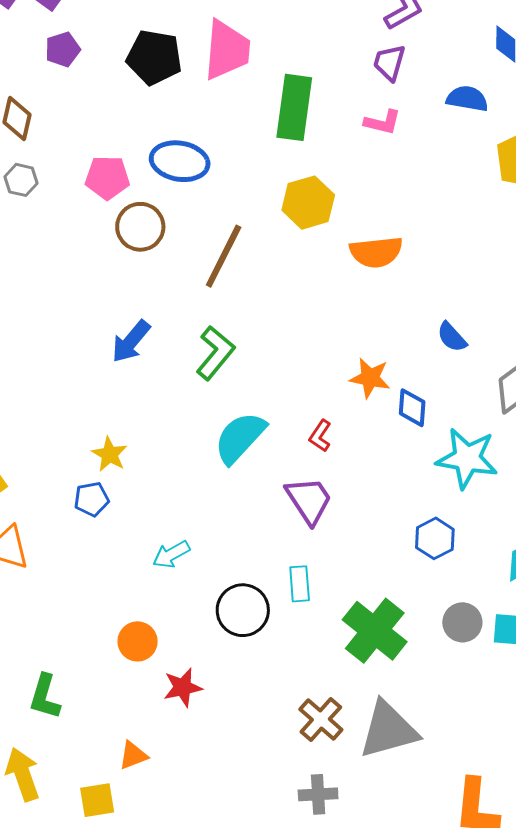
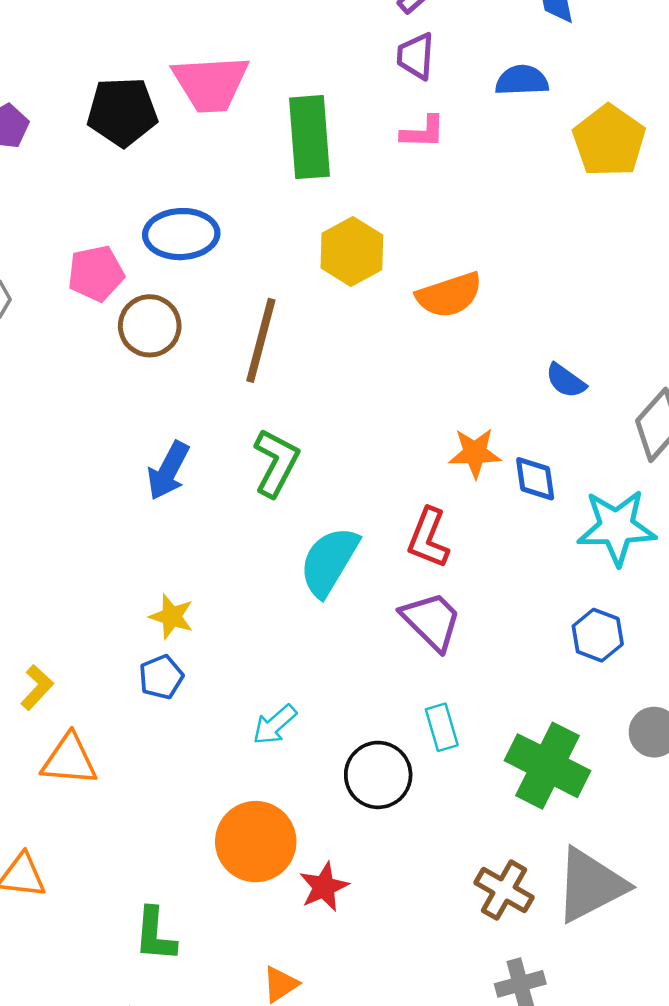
pink trapezoid: (227, 50) -> (211, 83), turned 94
red L-shape: (320, 436) -> (428, 538), size x1.5
orange circle: (138, 641) -> (256, 842), size x1.6

